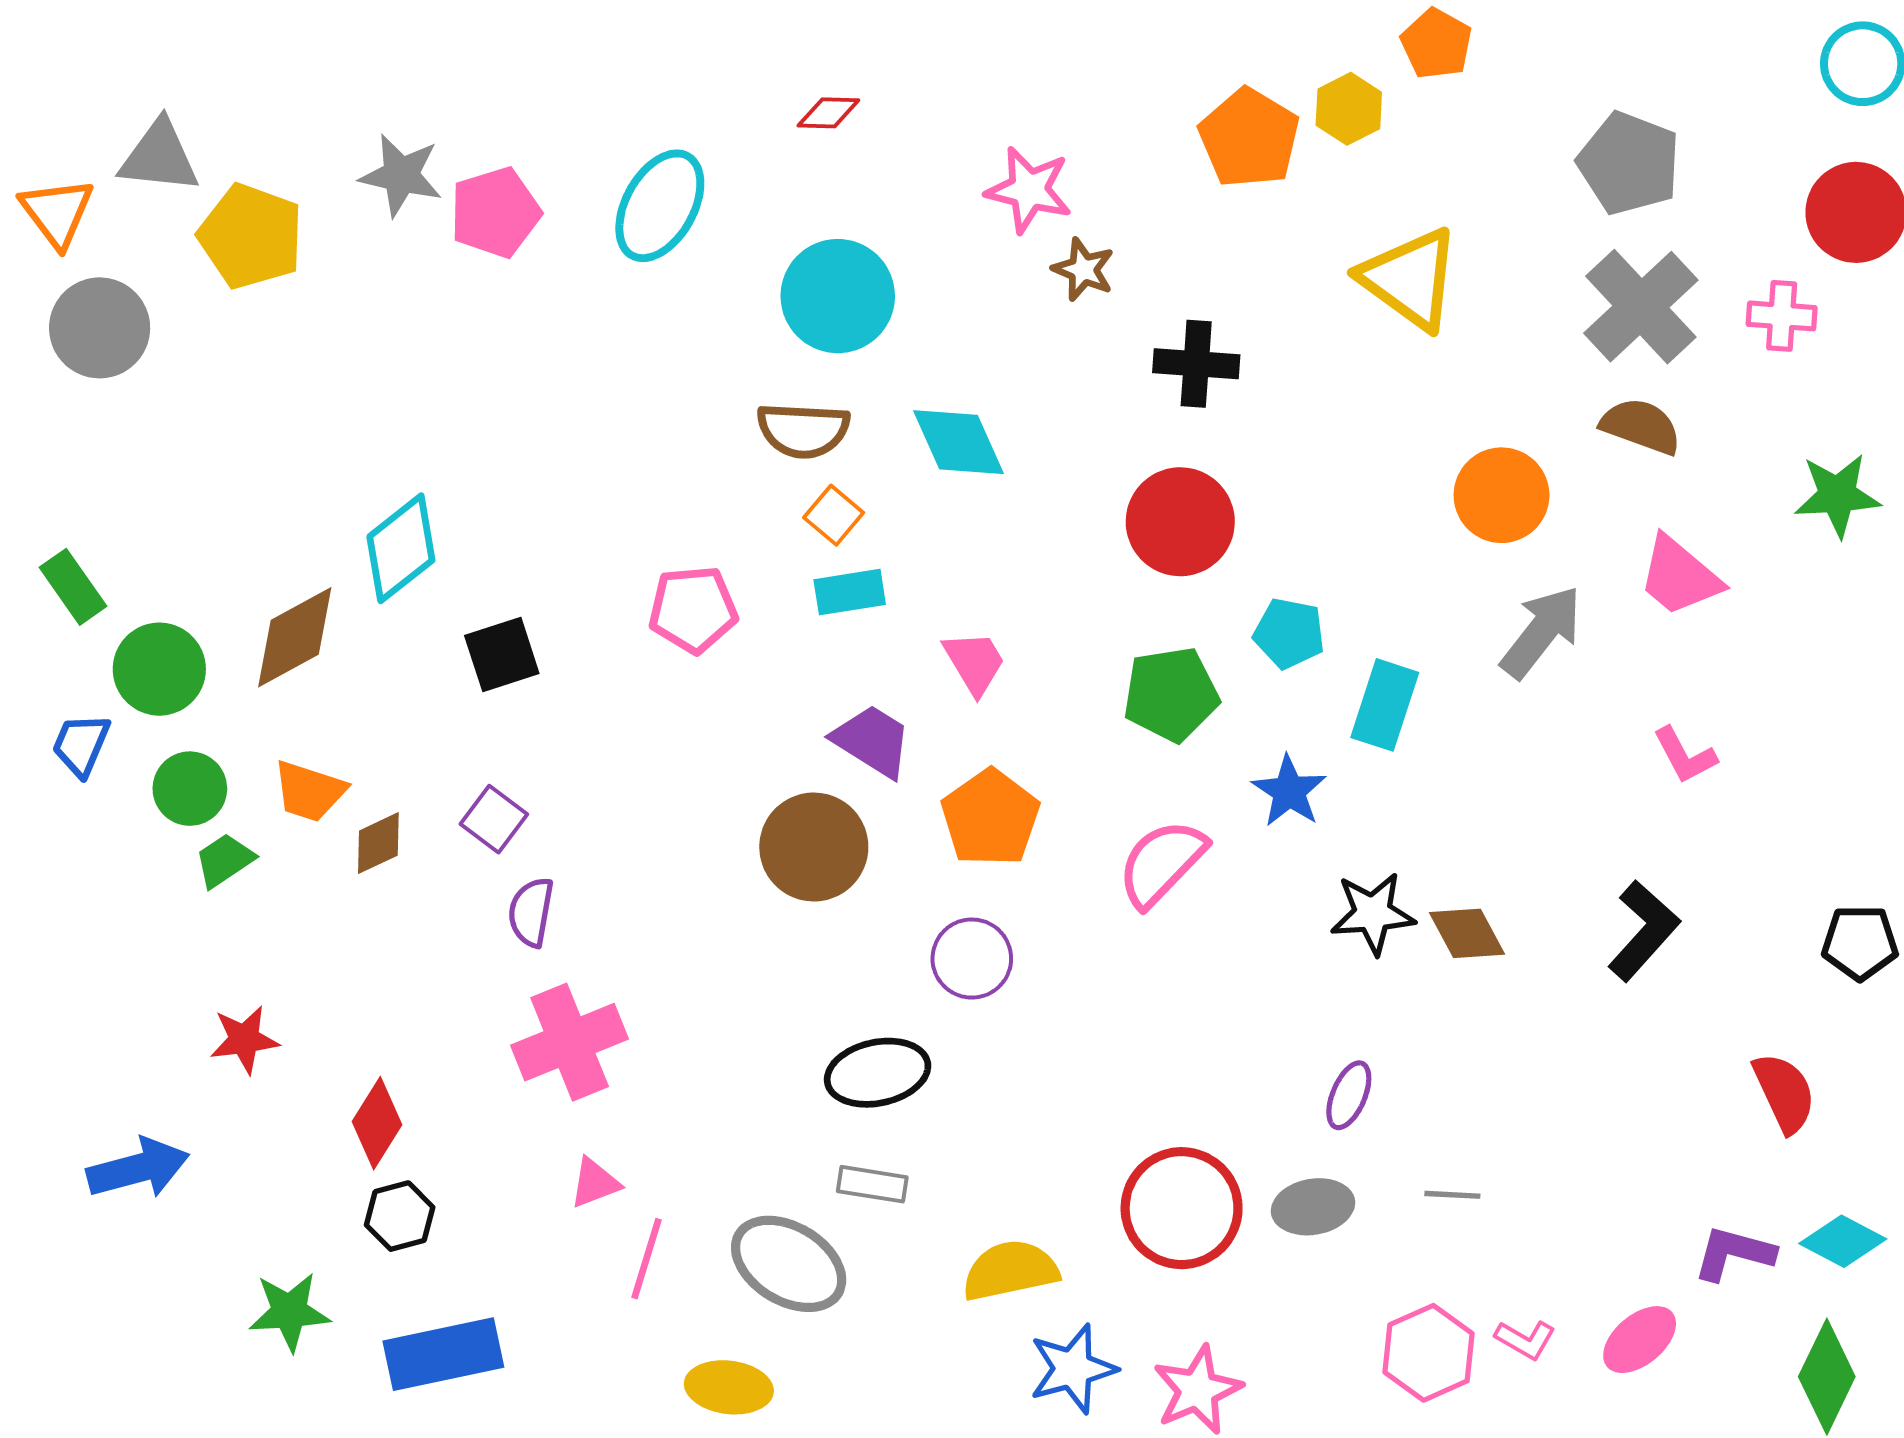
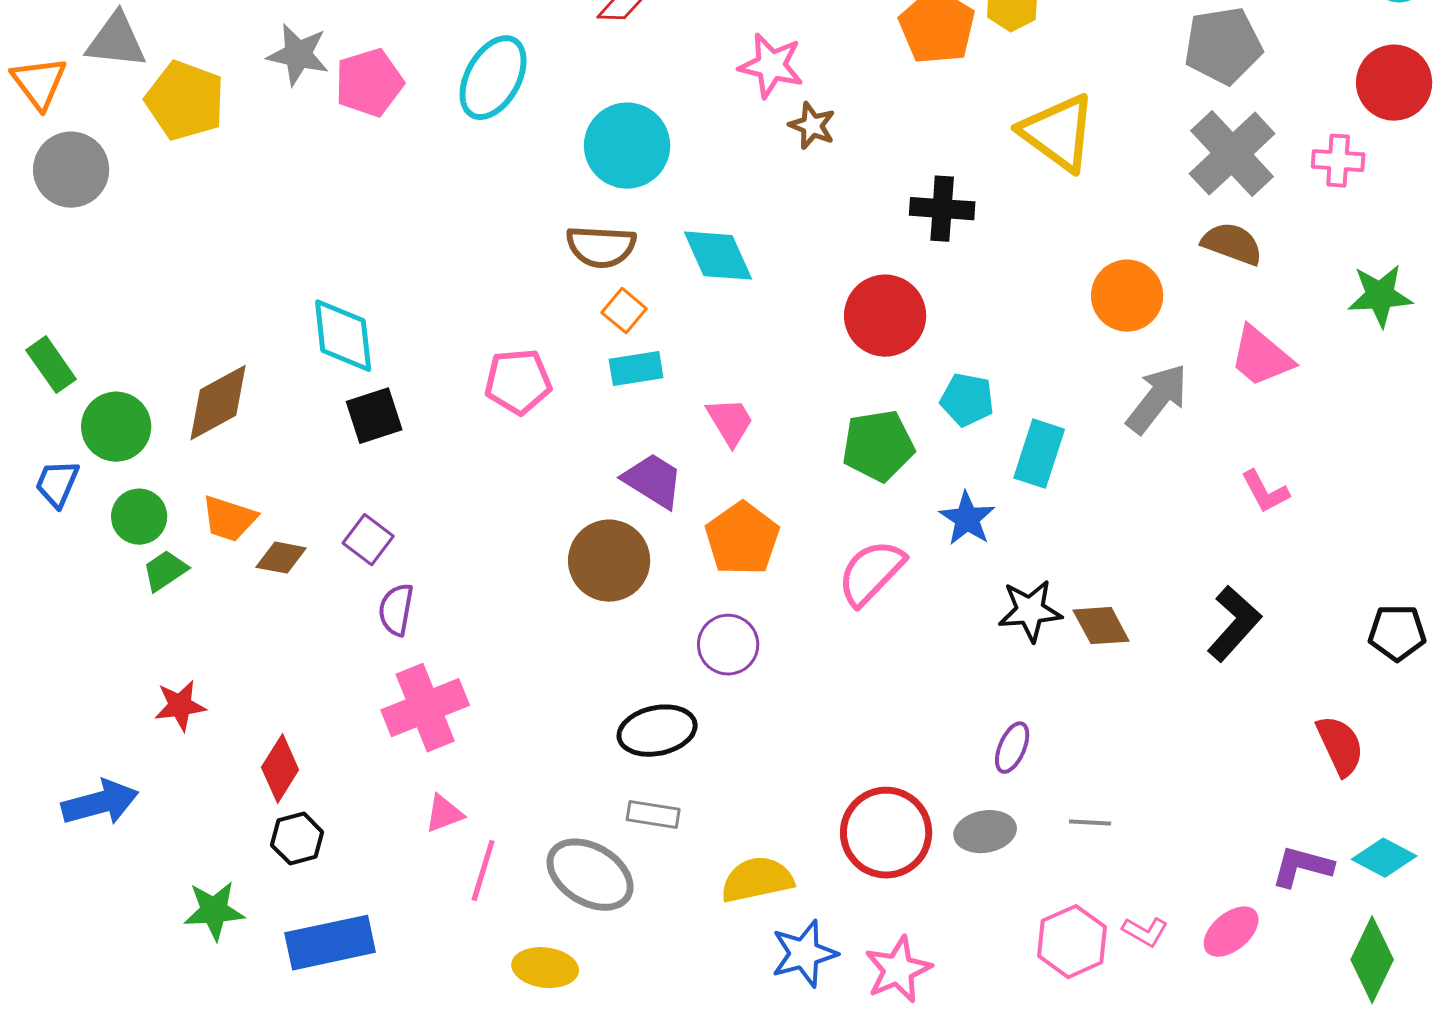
gray pentagon: (1629, 163) -> (1223, 46), turned -30
black cross: (1196, 364) -> (942, 209), moved
cyan diamond: (401, 548) -> (343, 336), moved, turned -58
brown diamond: (378, 843) -> (281, 558), turned 36

